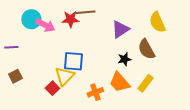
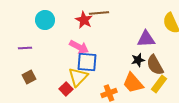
red star: (70, 19) -> (84, 20), turned 30
pink arrow: (45, 25) -> (79, 47), moved
purple triangle: (120, 29) -> (146, 39), moved, turned 30
brown semicircle: (146, 49) -> (155, 65), moved

